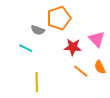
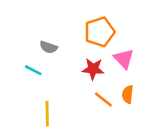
orange pentagon: (59, 18) -> (100, 32), moved
orange semicircle: (100, 67) -> (128, 94), turned 32

